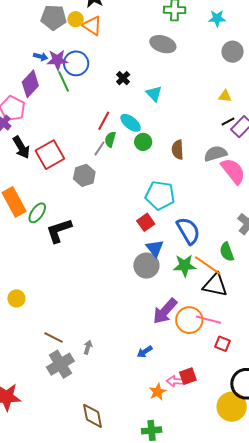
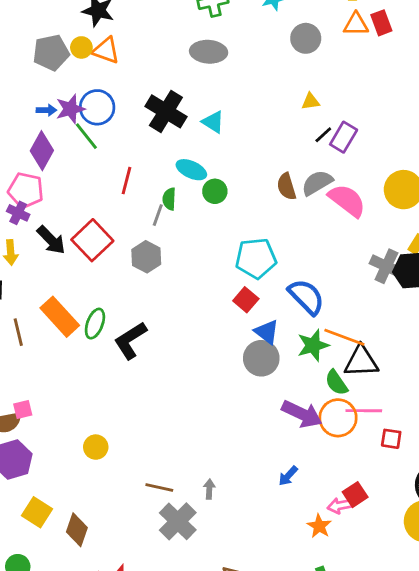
black cross: (123, 78) -> (166, 111), size x2.0
red line: (104, 121) -> (126, 181), moved
brown semicircle: (178, 150) -> (286, 186), moved
green semicircle: (227, 252) -> (336, 383), moved
purple arrow: (165, 311) -> (302, 414), turned -92

